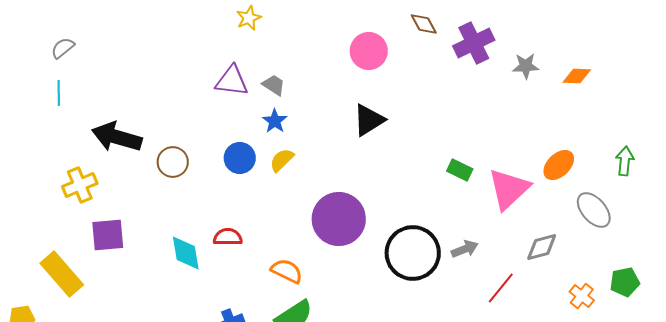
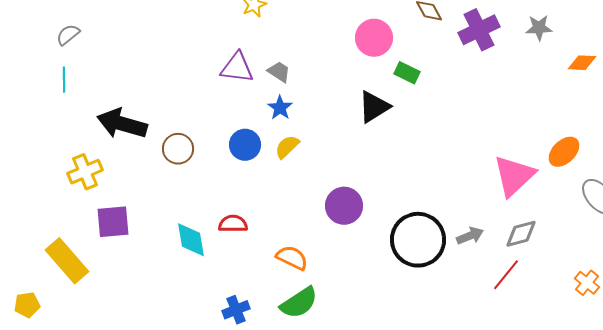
gray star: (526, 66) -> (539, 28), moved
green rectangle: (460, 170) -> (407, 73), moved
purple circle: (339, 219) -> (344, 206), size x0.7
gray diamond: (542, 247) -> (521, 234), moved

